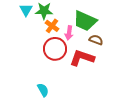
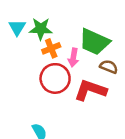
orange cross: (52, 26) -> (51, 48), turned 32

